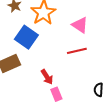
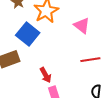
red line: (77, 51) -> (90, 60), moved

